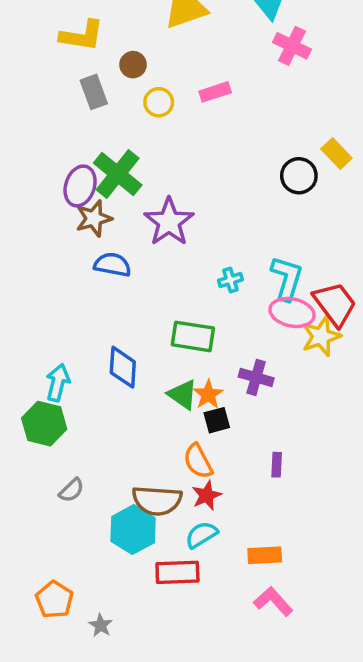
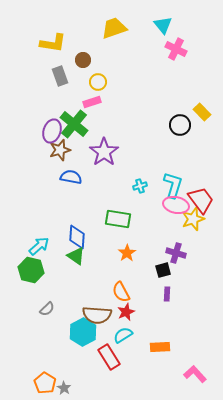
pink rectangle: (215, 92) -> (92, 102), moved
purple cross: (256, 377) -> (176, 253), moved
cyan arrow: (58, 383) -> (39, 246), turned 35
green triangle: (183, 395) -> (76, 256), moved
black square: (217, 420) -> (163, 270), moved
red rectangle: (177, 572) -> (109, 357), turned 60
orange pentagon: (54, 600) -> (45, 383), moved
pink L-shape: (273, 601) -> (195, 374), moved

